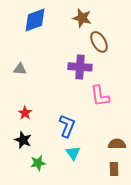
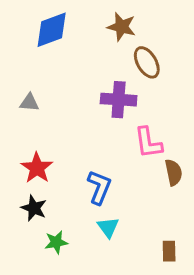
red star: (25, 113) -> (37, 168), size x1.5
brown semicircle: (117, 144) -> (174, 172), moved, turned 78

